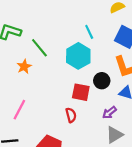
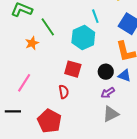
black circle: (102, 81) -> (106, 72), moved
red square: (81, 92) -> (73, 69), moved
red semicircle: (71, 115) -> (64, 92), moved

